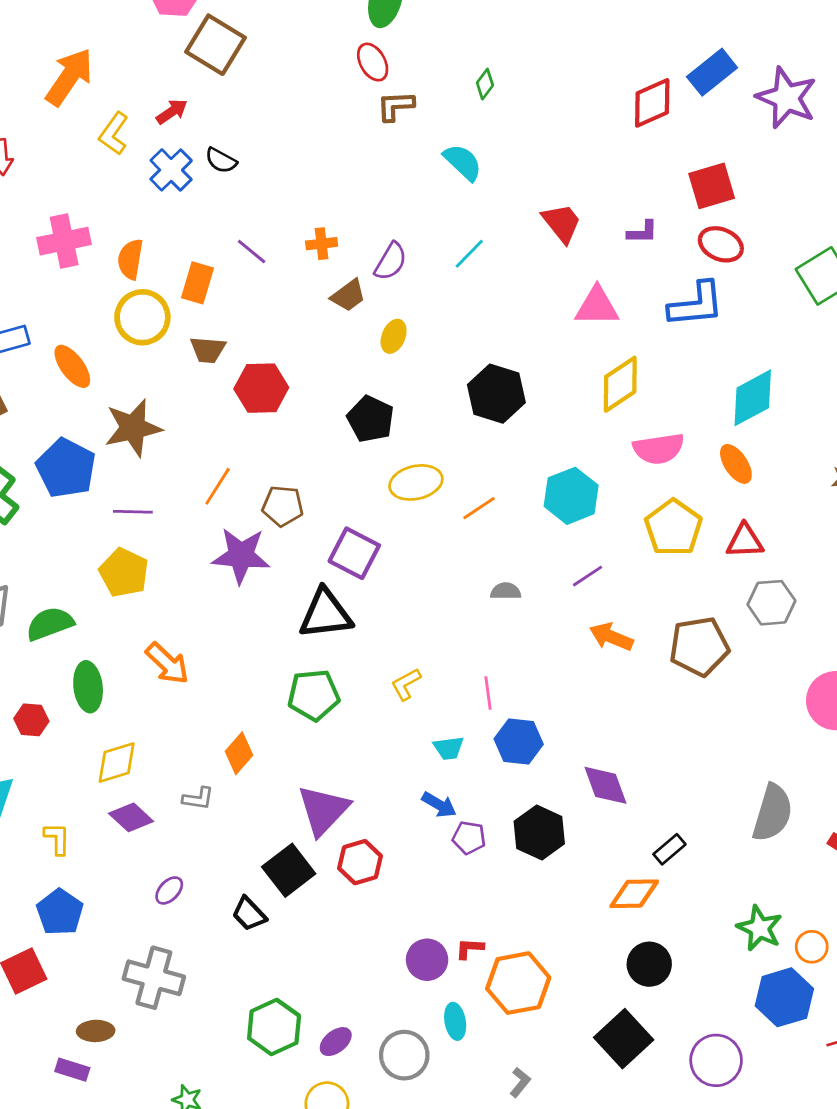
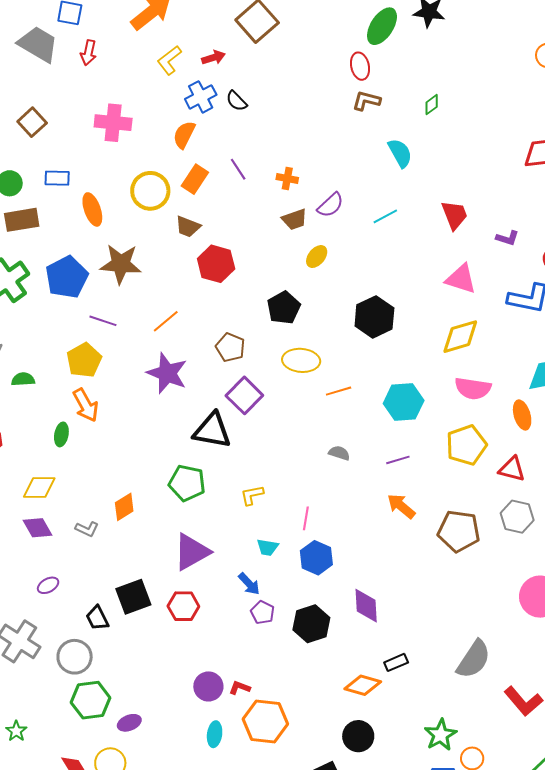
orange semicircle: (130, 259) -> (184, 135), moved
brown pentagon: (283, 506) -> (230, 347), moved
green semicircle: (50, 624) -> (23, 379), size x0.7
orange arrow: (167, 663) -> (86, 405), moved
green ellipse: (88, 687) -> (61, 434), moved, size x0.7
purple triangle: (323, 810) -> (192, 552), moved
gray circle: (404, 1055) -> (75, 657), moved

